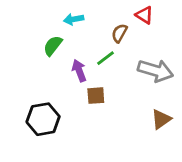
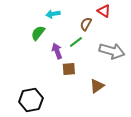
black hexagon: (43, 119) -> (31, 100), moved
brown triangle: (161, 119) -> (97, 86), moved

